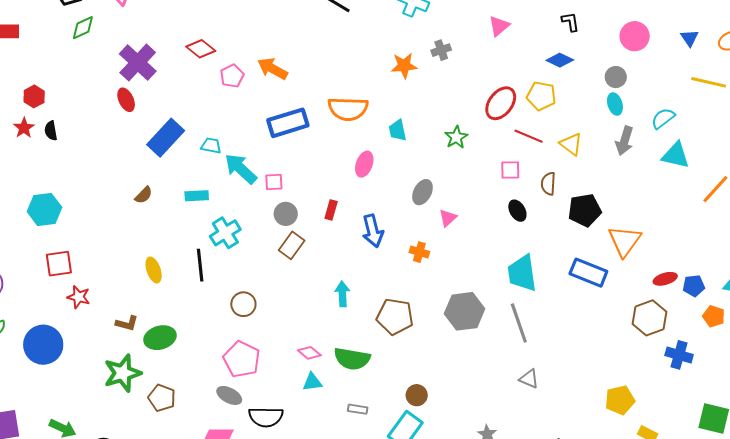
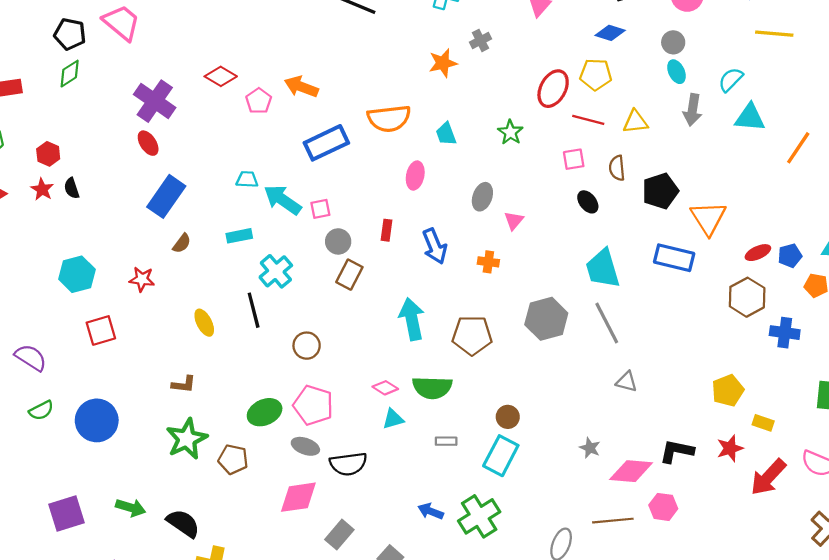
green diamond: (83, 28) -> (70, 74), moved
blue rectangle: (166, 138) -> (166, 196), moved
yellow triangle: (571, 144) -> (635, 122), turned -35
cyan arrow: (342, 294) -> (412, 319), size x1.5
red star: (79, 297) -> (142, 279), moved
green ellipse: (160, 338) -> (265, 412), moved

